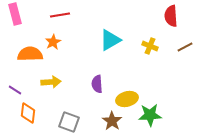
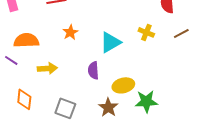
cyan triangle: (110, 40) -> (110, 42), moved
orange star: (53, 42) -> (70, 32), moved
purple line: (15, 90) -> (11, 60), moved

